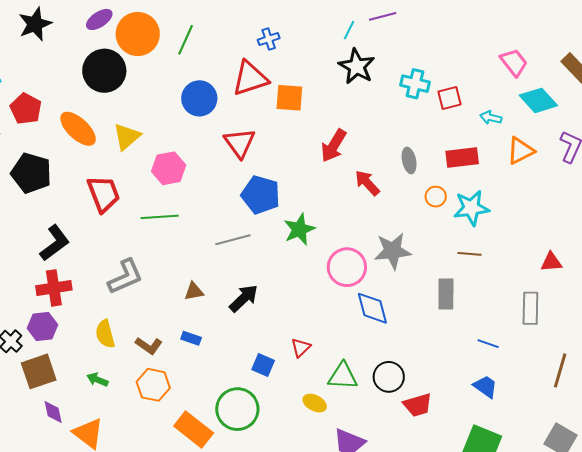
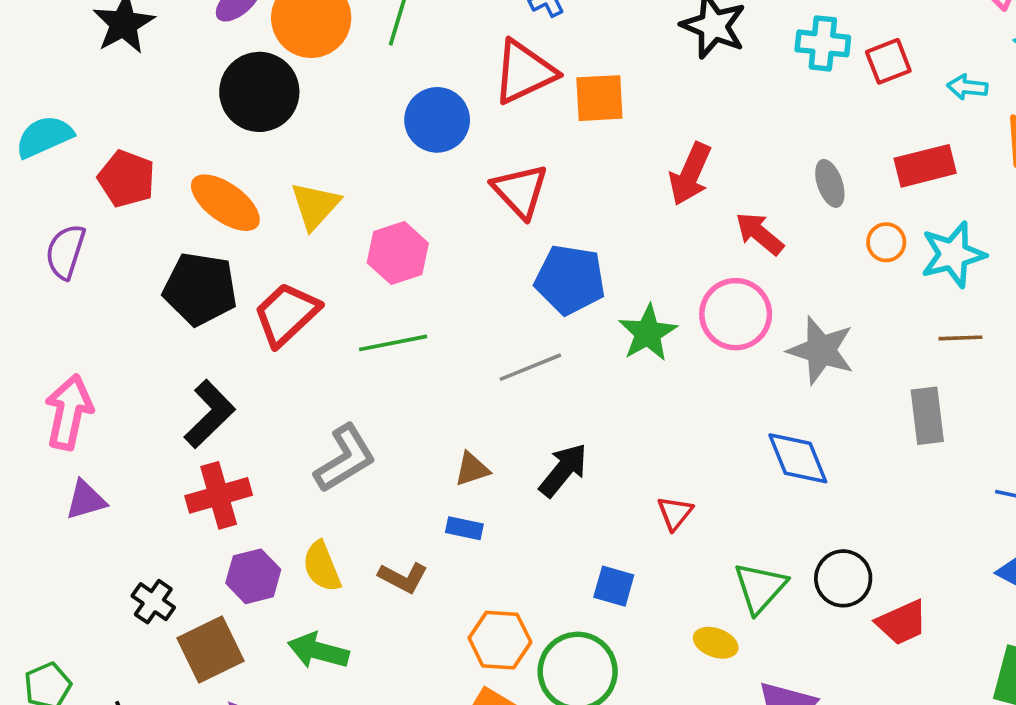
black pentagon: (31, 173) -> (200, 289), moved
red trapezoid: (104, 194) -> (286, 314), turned -105
gray star: (393, 251) -> (821, 350), turned 30
pink circle: (347, 267) -> (736, 314), moved
purple hexagon: (42, 327) -> (253, 576), moved
blue rectangle: (191, 338) -> (464, 528), moved
red triangle: (301, 347) -> (675, 513), moved
green triangle: (343, 376) -> (760, 588), turned -44
green arrow: (97, 380) -> (318, 651), size x1.5
orange hexagon: (153, 385) -> (500, 640), moved

